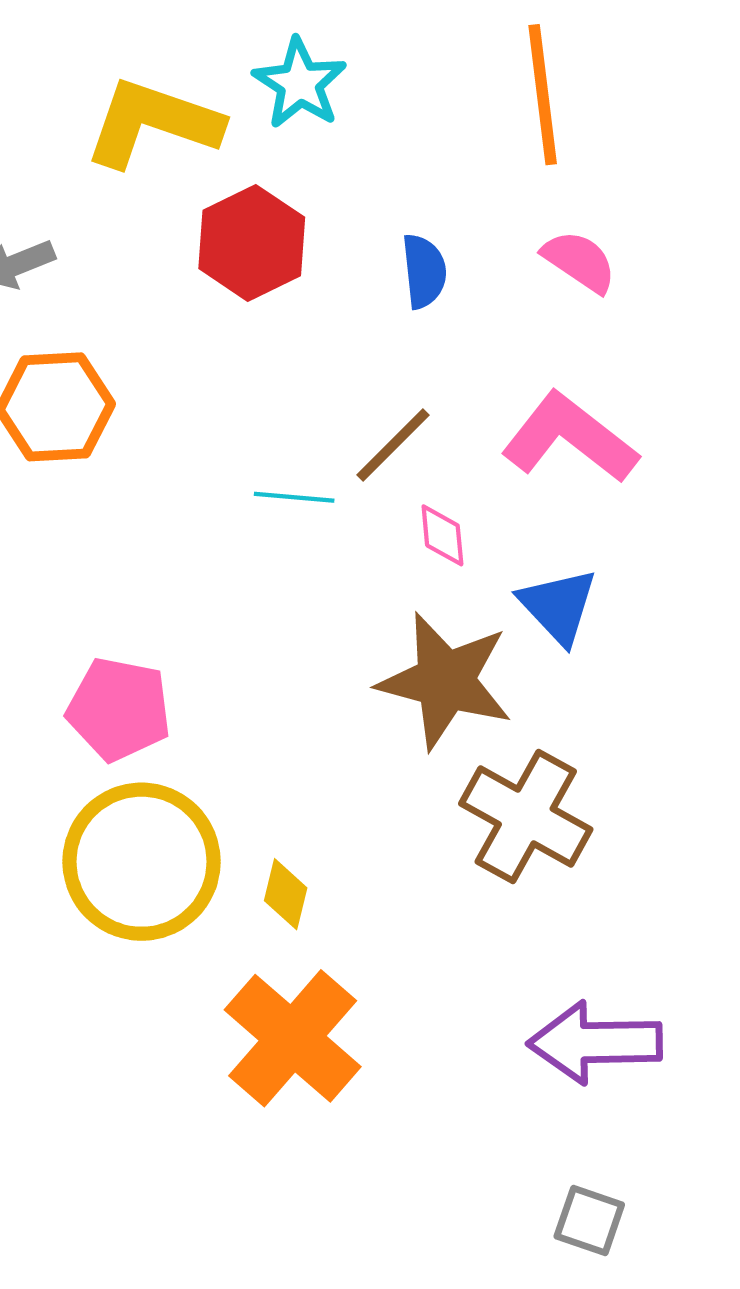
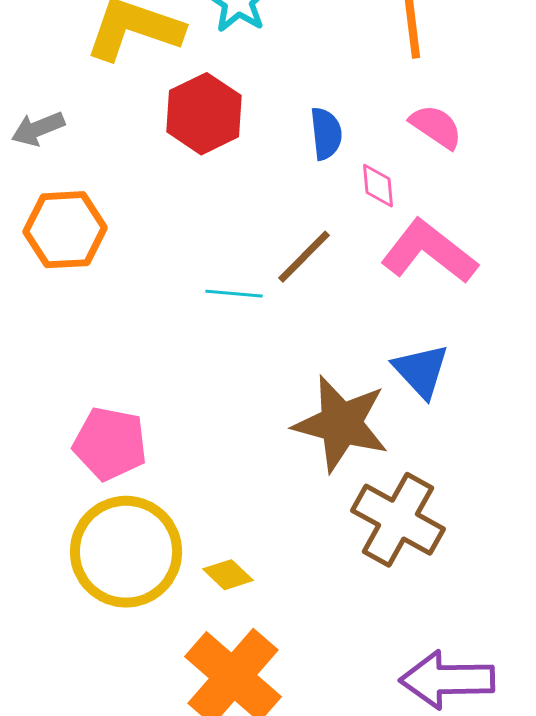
pink diamond: (442, 535) -> (378, 186), moved
yellow diamond: (286, 894) -> (228, 575), turned -60

